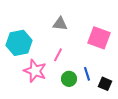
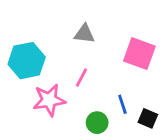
pink star: (35, 71) -> (49, 100), turned -30
green circle: (69, 79) -> (97, 123), moved

